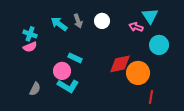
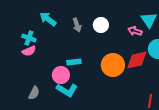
cyan arrow: (59, 24) -> (48, 19), moved
cyan rectangle: (75, 58) -> (74, 62), turned -32
red diamond: (120, 64) -> (137, 60), moved
orange circle: (138, 73) -> (113, 65), moved

